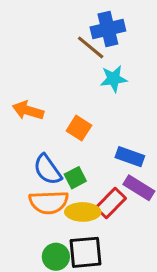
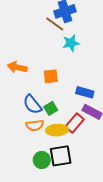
orange square: (79, 128) -> (51, 76), turned -35
orange semicircle: (49, 202) -> (35, 125), size x0.7

